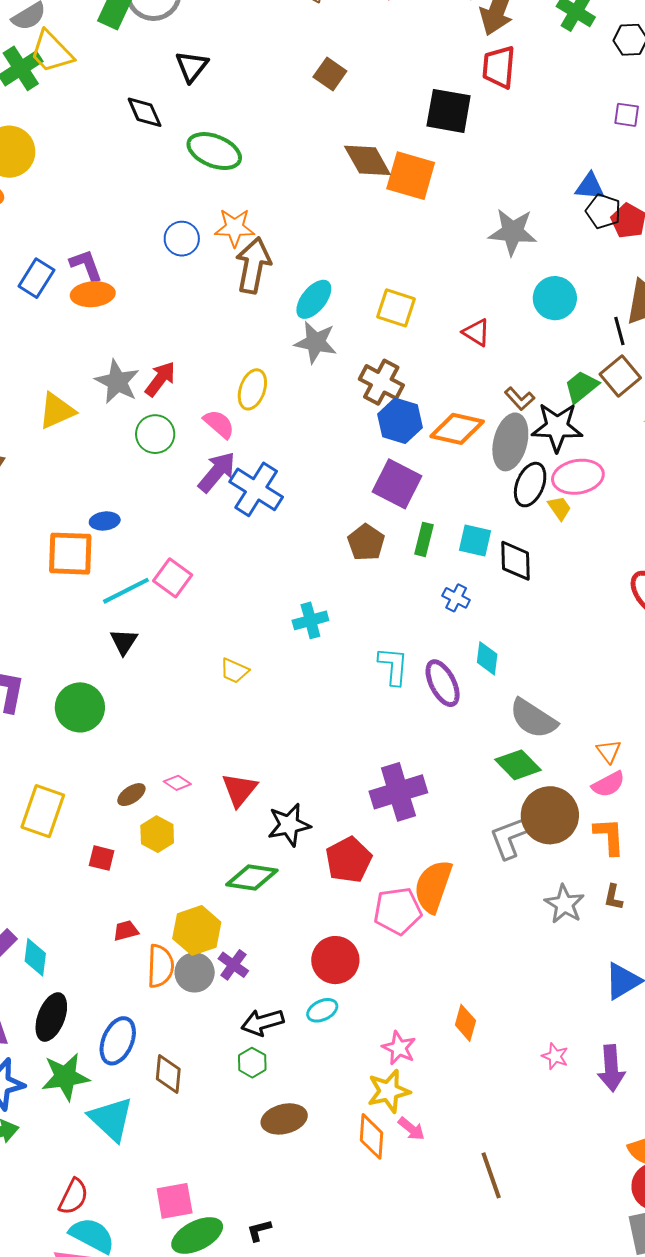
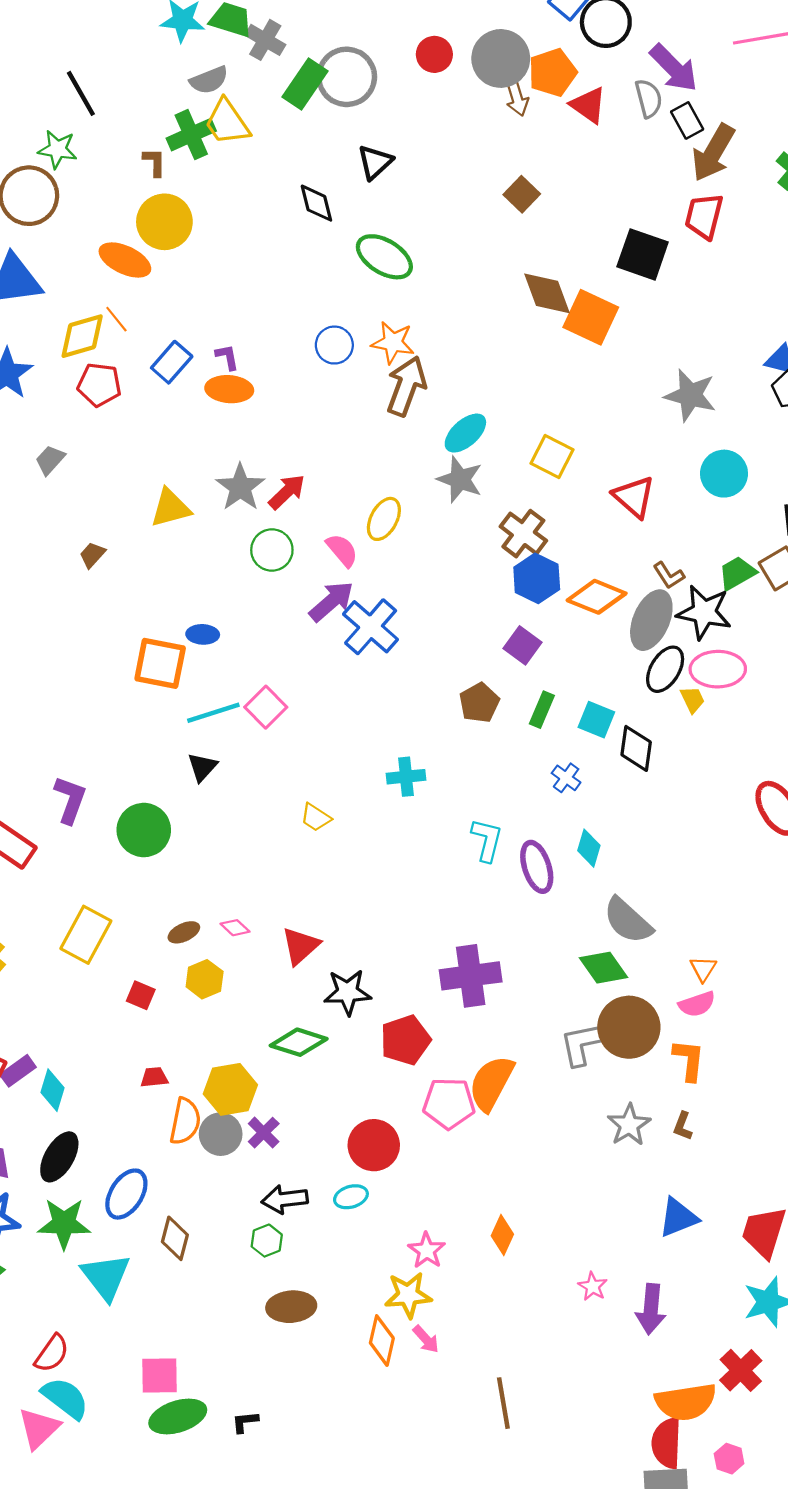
purple L-shape: (86, 265) -> (227, 357), size x0.7
red triangle: (476, 332) -> (634, 497), size x1.4
purple square: (397, 484) -> (523, 645), size x0.7

